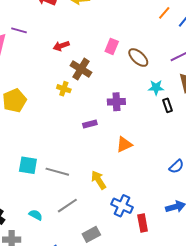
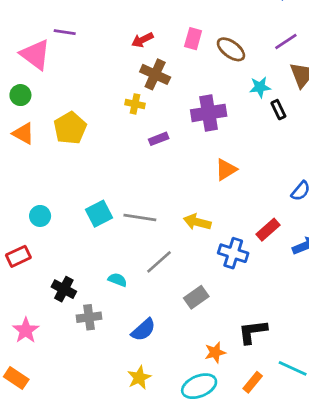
red arrow: (61, 46) -> (142, 40), moved
purple cross: (116, 102) -> (209, 113), size x1.4
purple rectangle: (90, 124) -> (159, 139), moved
cyan square: (28, 165) -> (99, 214), turned -30
yellow arrow: (99, 180) -> (197, 222), turned -36
red rectangle: (143, 223) -> (268, 230), moved, turned 66

